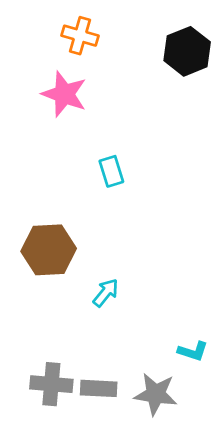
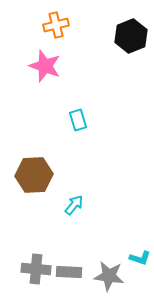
orange cross: (80, 36) -> (56, 25), turned -30
cyan L-shape: (193, 351) -> (140, 258), moved

